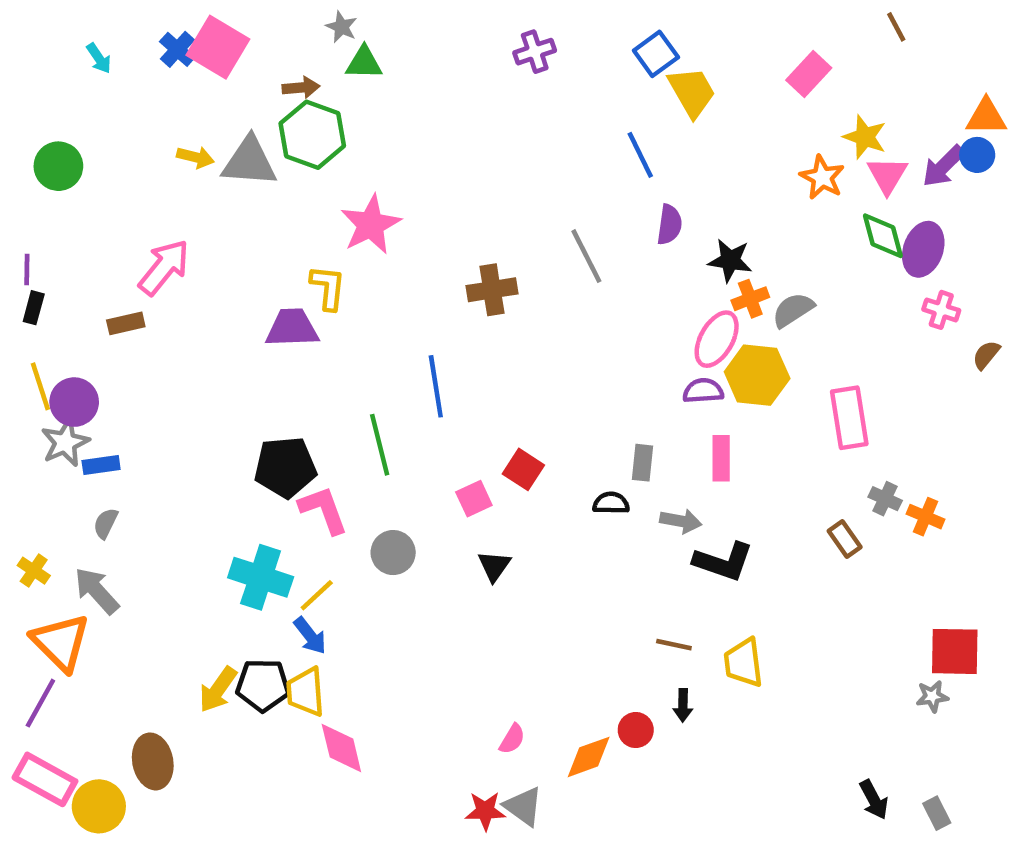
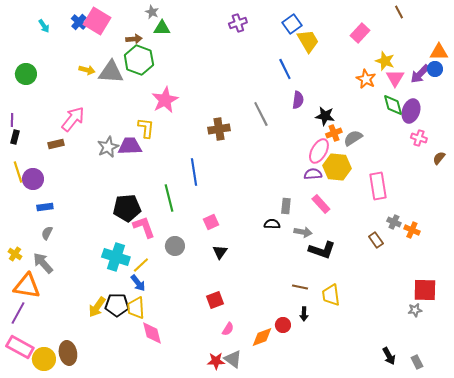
gray star: (65, 442) -> (108, 147), moved
pink rectangle: (721, 458) -> (321, 204), turned -42
red square: (523, 469) -> (215, 300), moved, turned 36
orange triangle: (61, 642) -> (27, 286), turned -36
brown ellipse: (153, 761) -> (68, 353), moved

